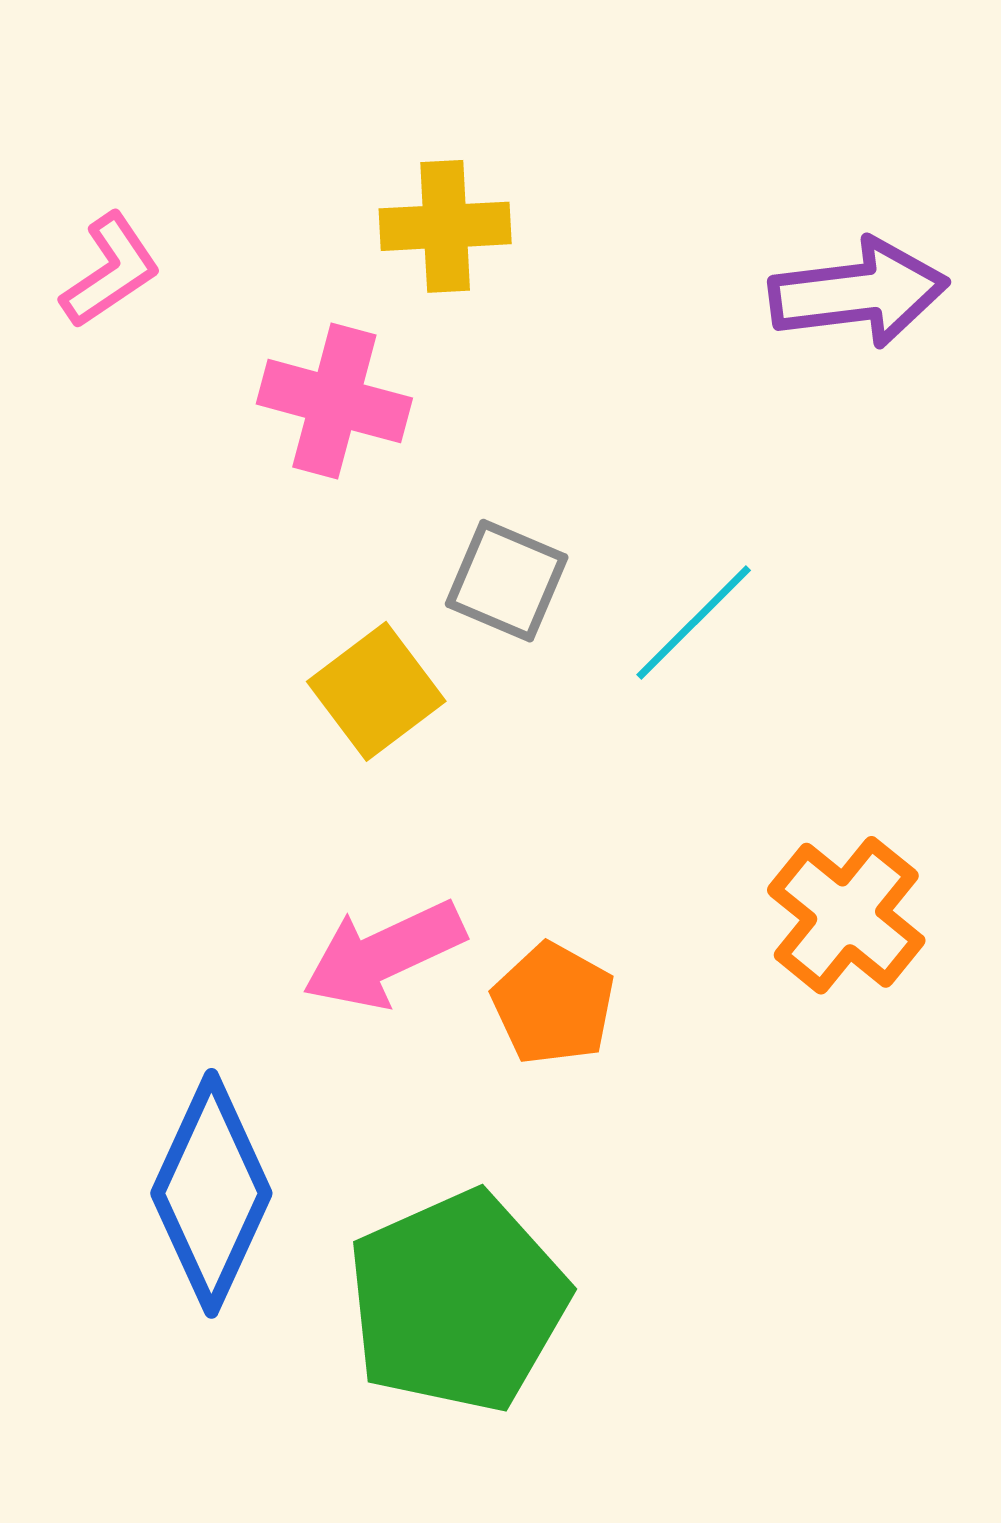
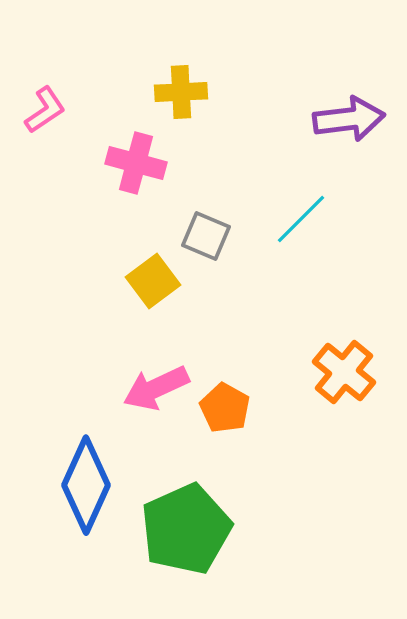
cyan line: (694, 622) -> (301, 219), moved

